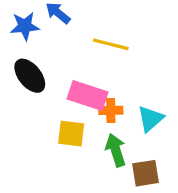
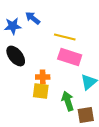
pink rectangle: (88, 96) -> (70, 57), moved
orange cross: (111, 110) -> (43, 77), moved

